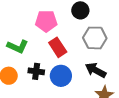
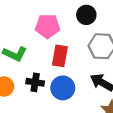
red rectangle: (58, 47) -> (60, 56), turned 42

